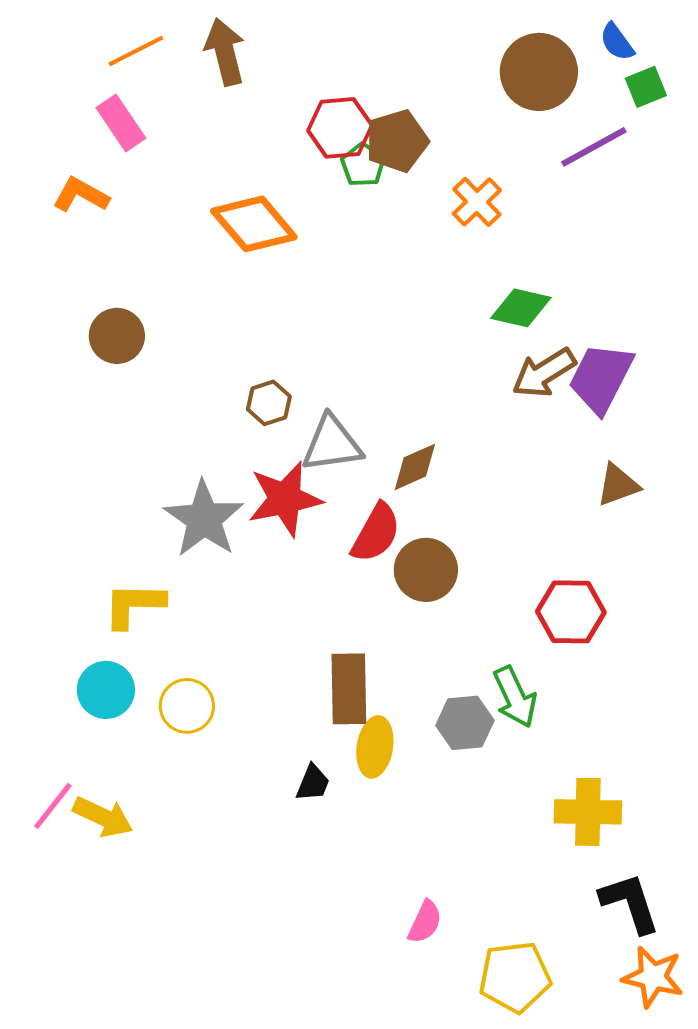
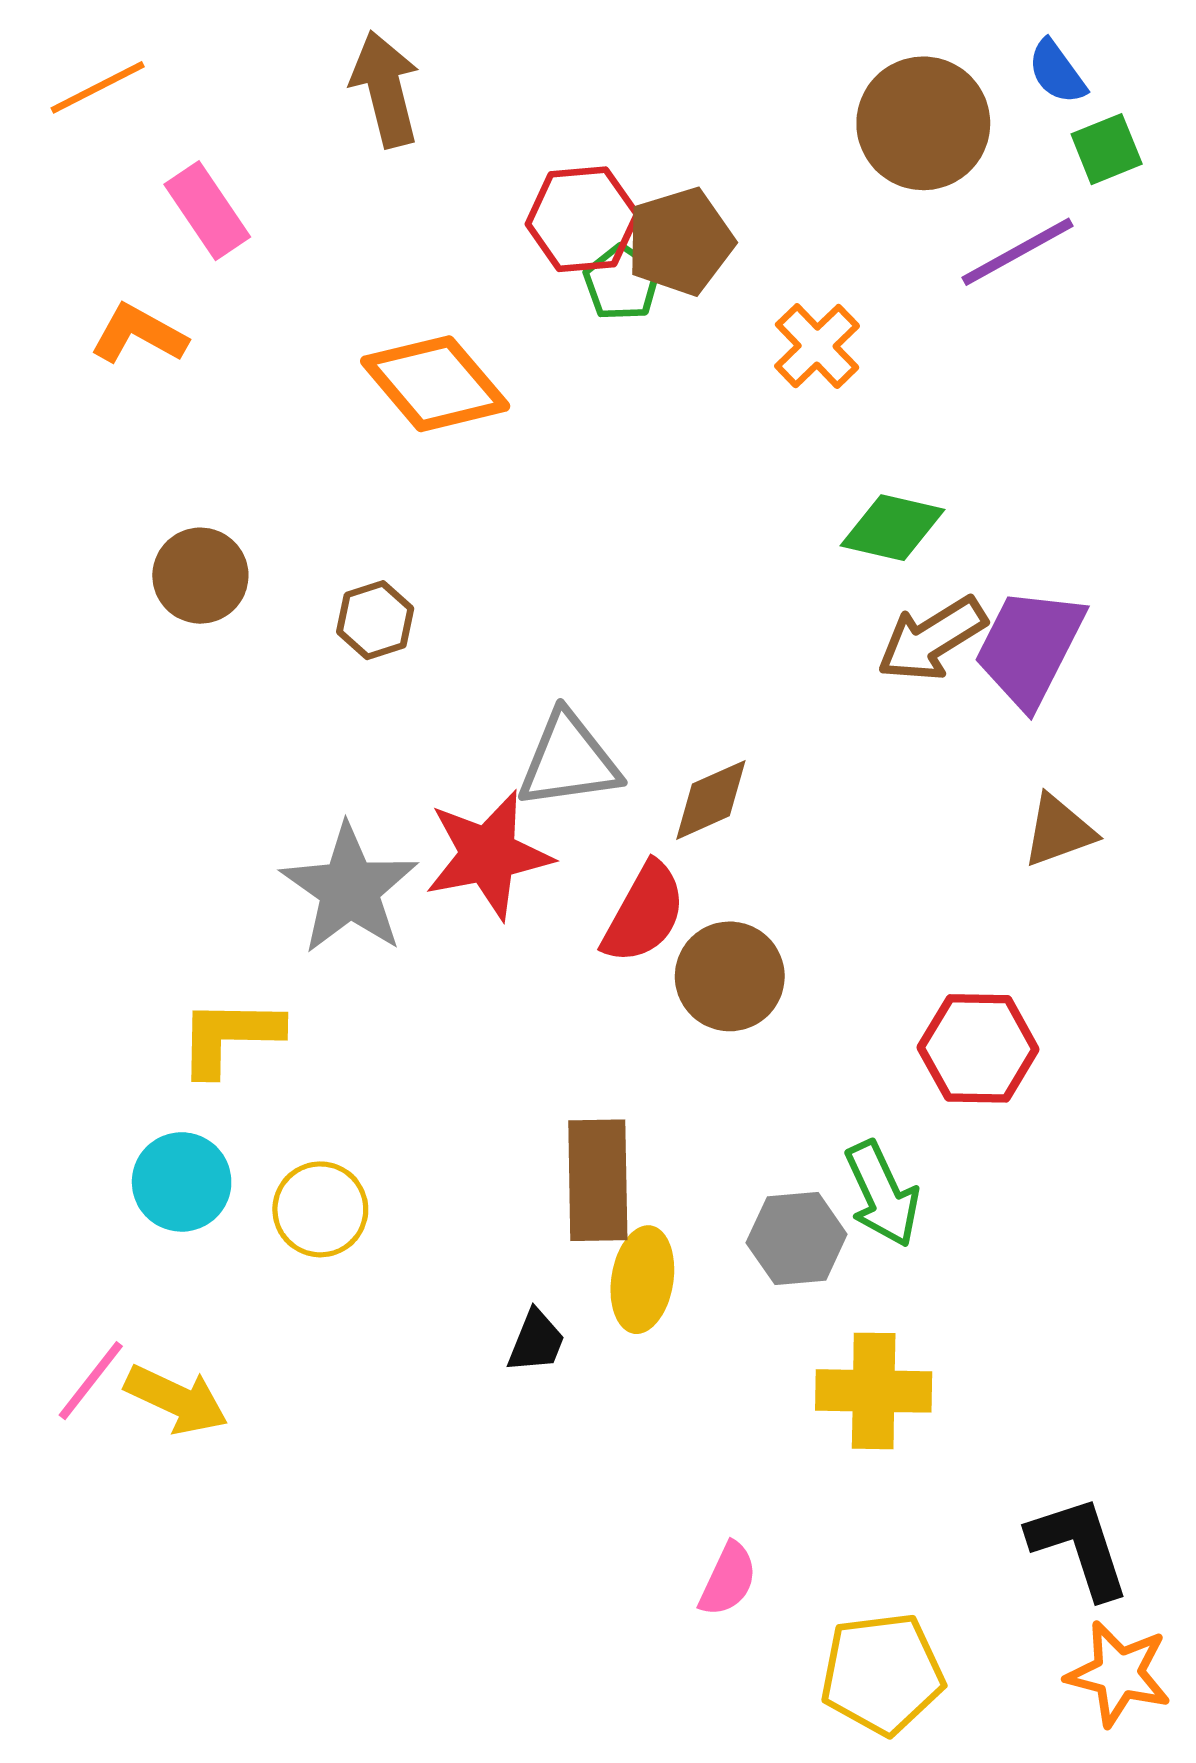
orange line: (136, 51) -> (98, 87), moved
brown hexagon: (269, 403) -> (375, 620), moved
yellow cross: (588, 812) -> (874, 1391), moved

